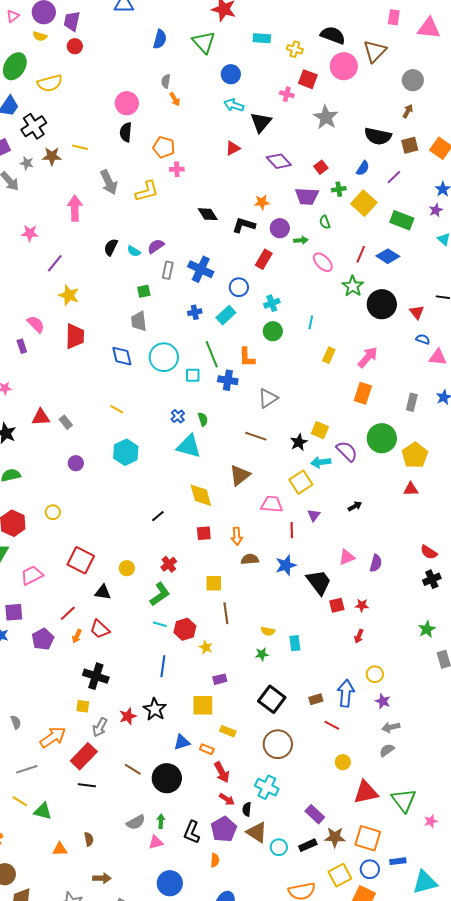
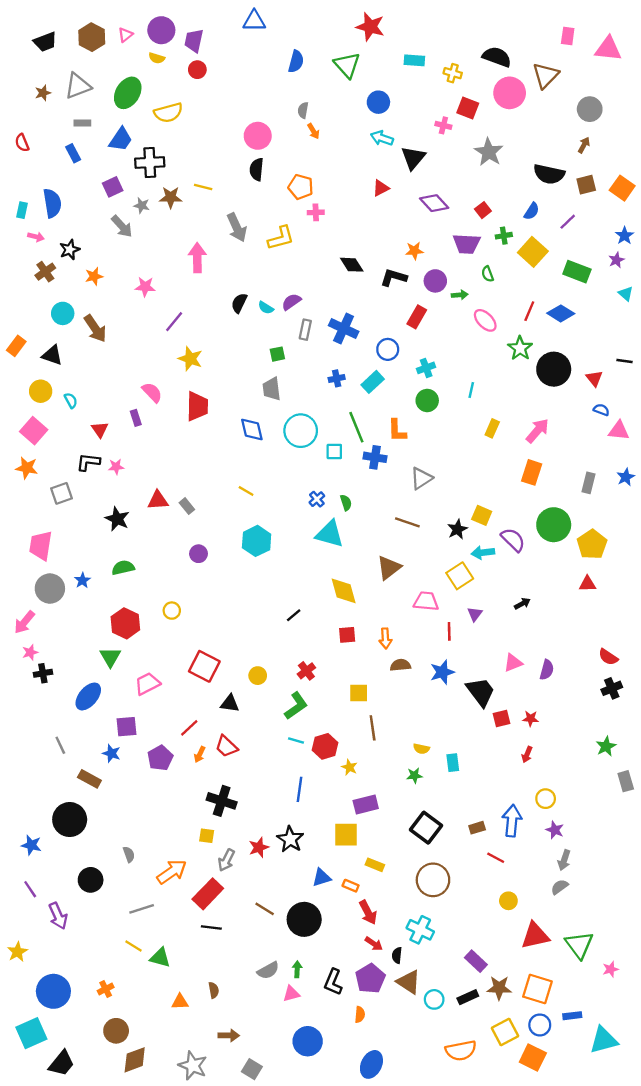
black cross: (34, 126) -> (150, 163), turned 30
purple rectangle: (220, 679) -> (366, 804), size x1.5
gray arrow: (391, 727) -> (564, 860), turned -60

